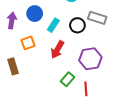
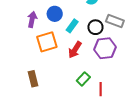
orange square: (28, 43) -> (47, 42), size x1.5
purple hexagon: (90, 59) -> (105, 48), moved
brown rectangle: (13, 66) -> (33, 79), moved

